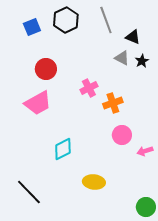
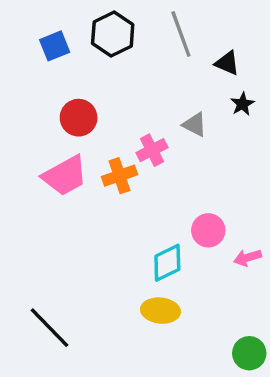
gray triangle: (122, 58) -> (195, 124), moved
orange cross: (113, 103) -> (119, 176), moved
cyan diamond: (63, 149) -> (167, 263), moved

